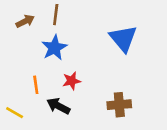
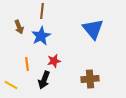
brown arrow: (25, 21) -> (19, 27), moved, turned 96
black arrow: (58, 106) -> (44, 80), turned -96

